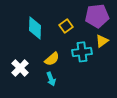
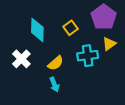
purple pentagon: (97, 16) -> (104, 17), turned -30
white cross: (20, 68) -> (21, 59), moved

